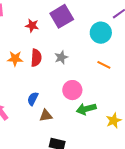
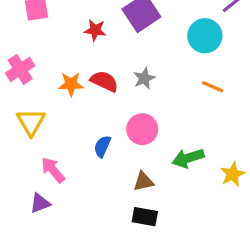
red semicircle: (36, 58) -> (104, 81), turned -66
pink circle: (72, 90) -> (142, 129), moved
brown triangle: (46, 115) -> (143, 182), moved

